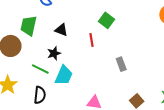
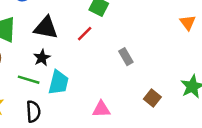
black triangle: (61, 30) -> (46, 28), size x1.5
red line: (91, 40) -> (85, 34), turned 64

